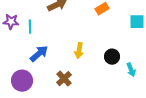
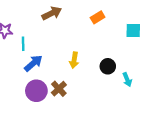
cyan line: (30, 27) -> (23, 44), moved
purple circle: (22, 81) -> (36, 91), moved

